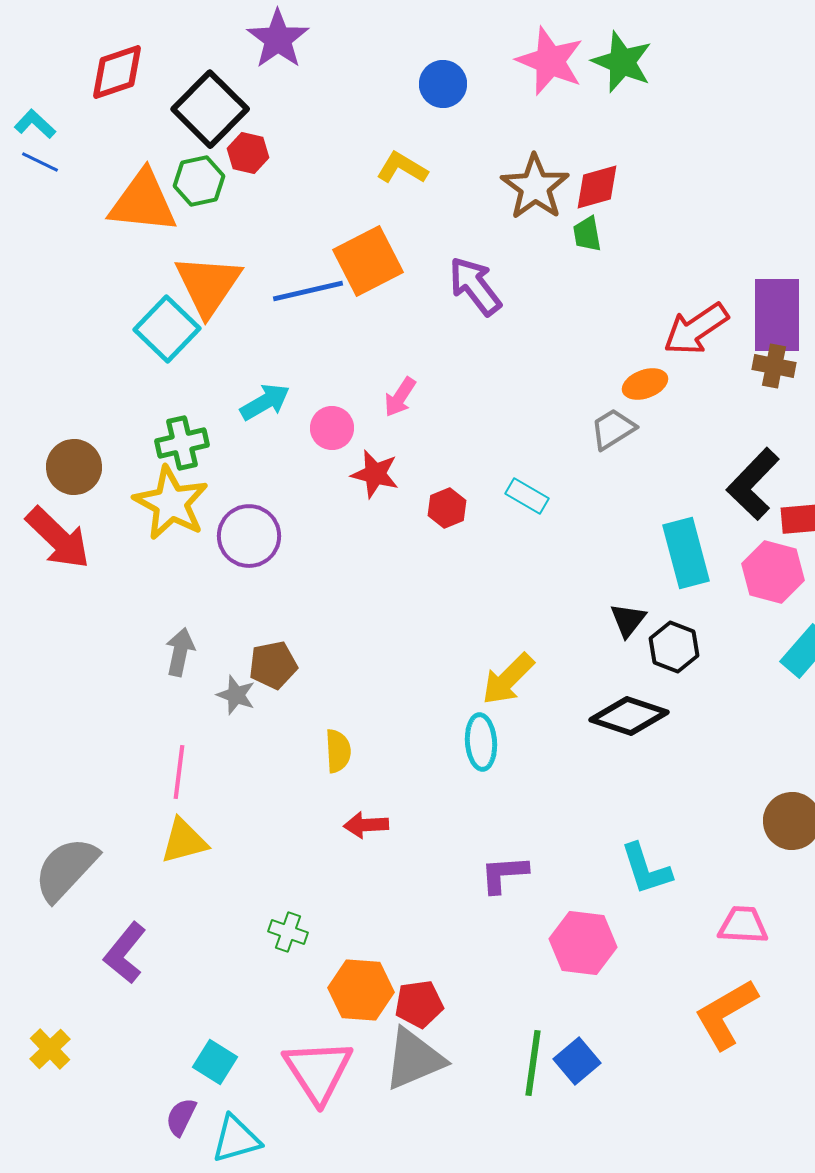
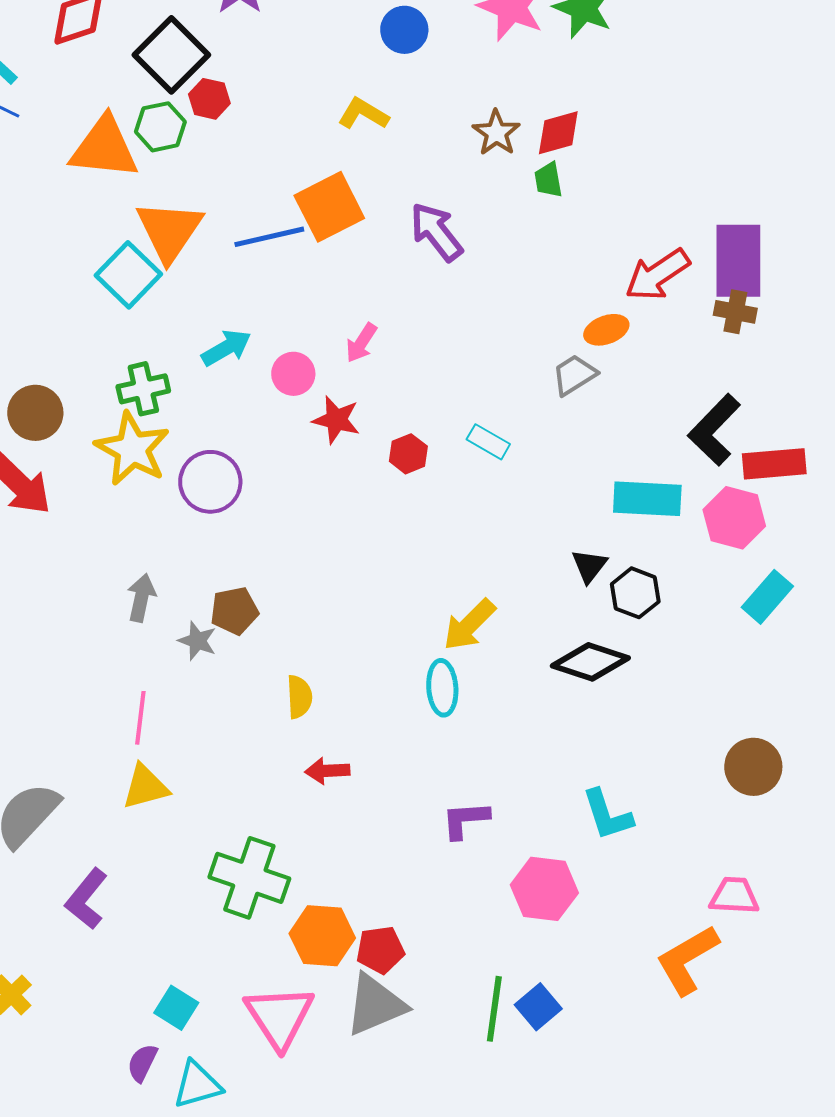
brown star: (535, 187) -> (496, 133), size x0.7
cyan rectangle: (686, 553) -> (647, 499), turned -72
pink trapezoid: (743, 925) -> (734, 896), moved
green cross: (288, 932) -> (249, 878), size x2.0

